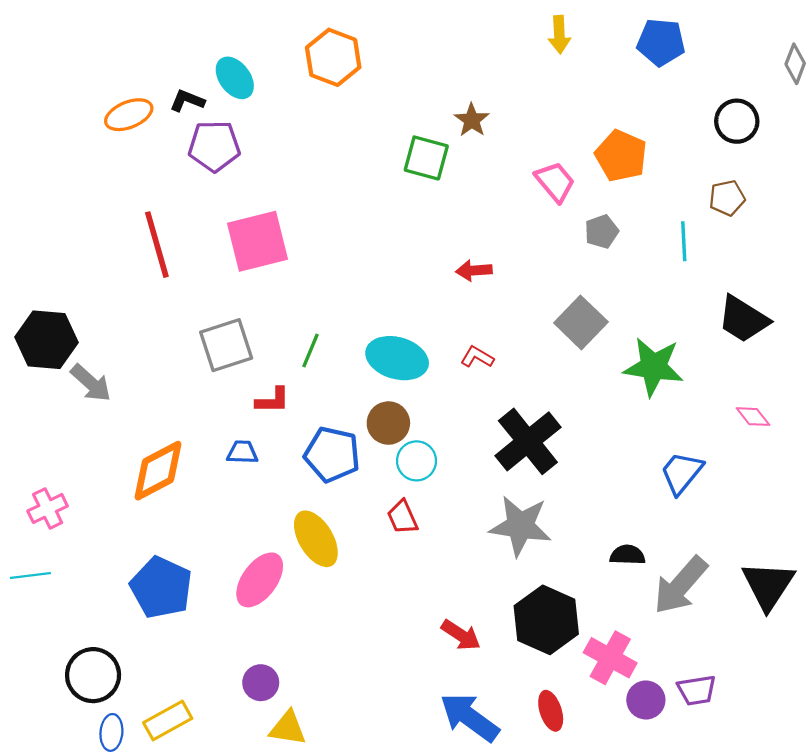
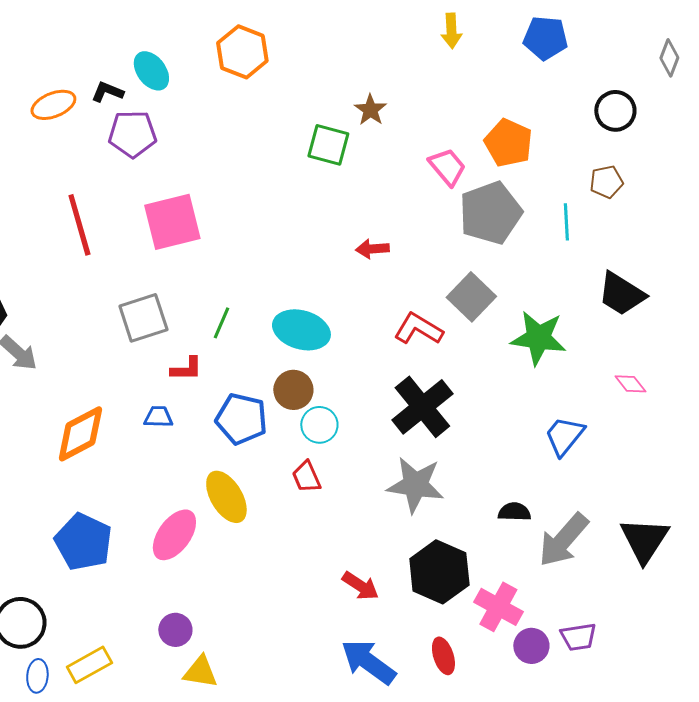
gray pentagon: (602, 232) -> (490, 213), size x2.0
red L-shape: (477, 357) -> (418, 329), moved, size x1.6

